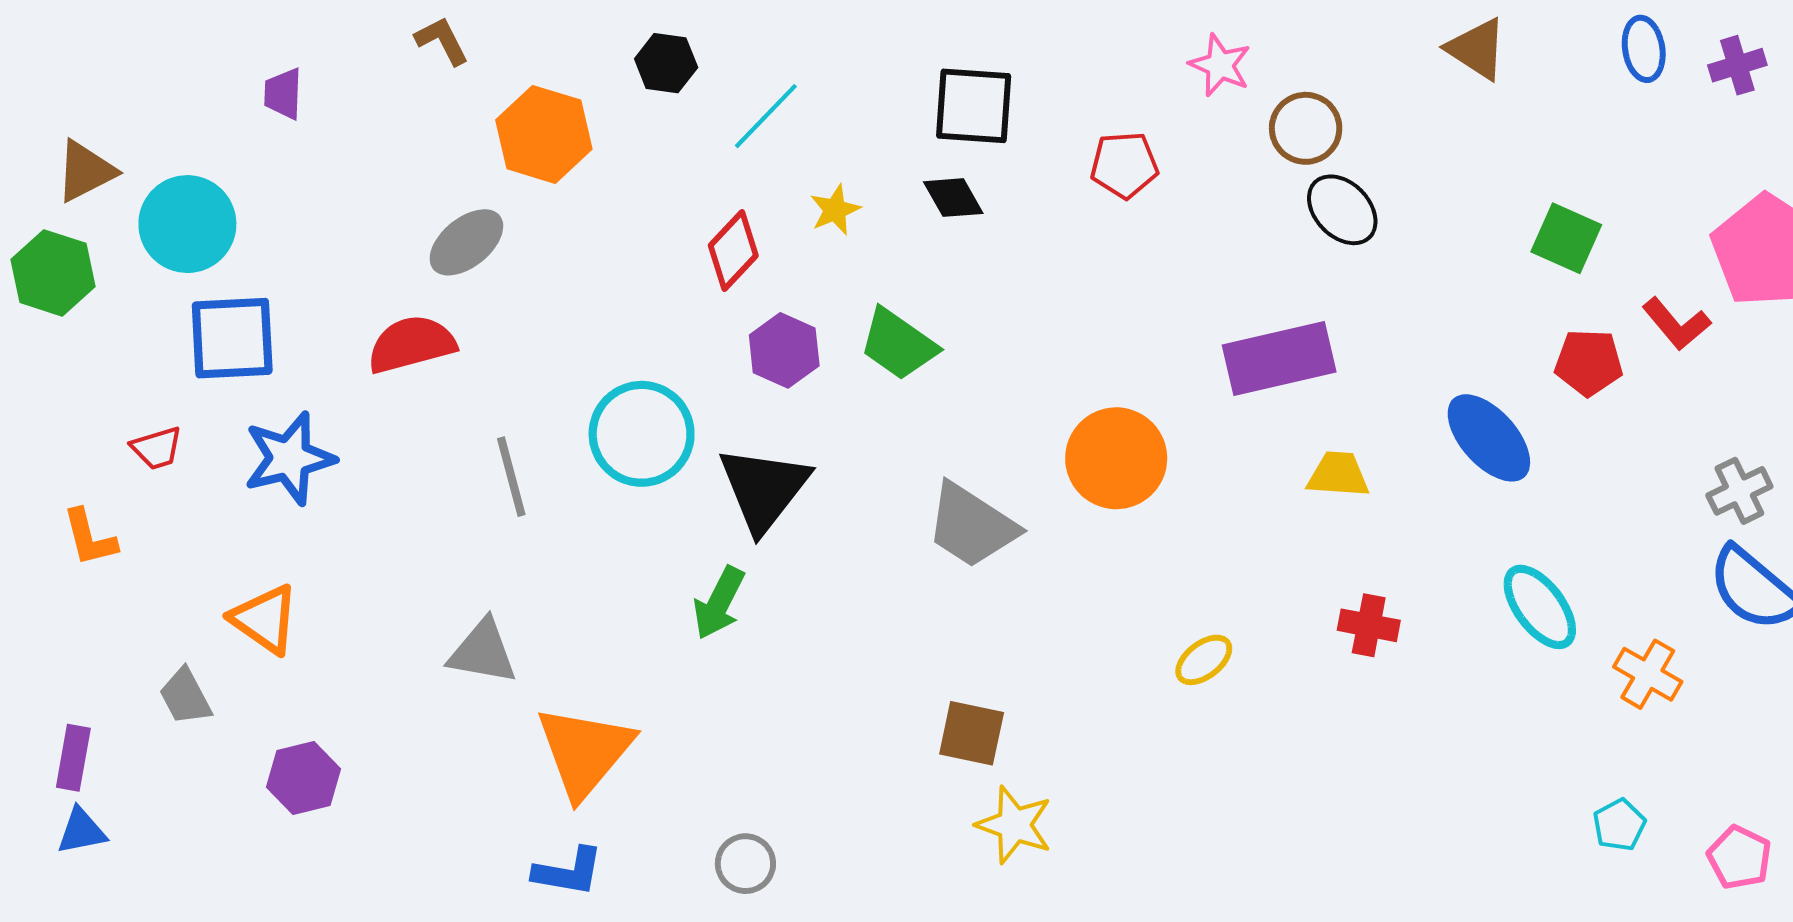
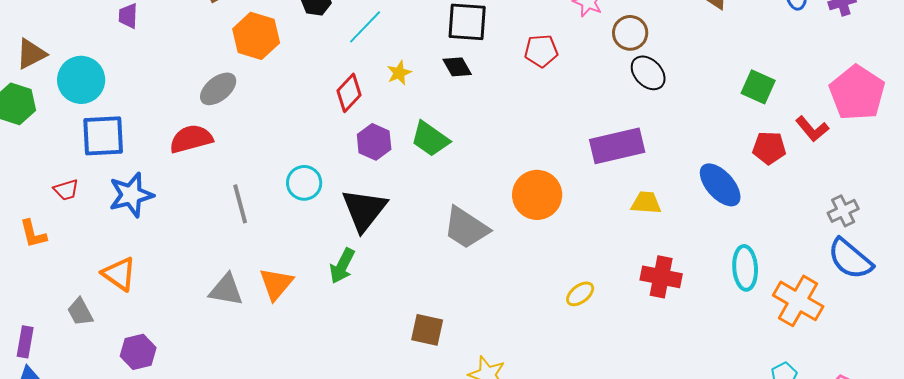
cyan circle: (642, 434) -> (304, 183), size x0.7
cyan ellipse: (1540, 607) -> (745, 268), turned 33
red cross: (1369, 625) -> (661, 277), size x1.4
orange cross: (1648, 674) -> (798, 301), size x1.5
brown square: (972, 733) -> (427, 330), moved
orange triangle: (585, 752) -> (276, 284), moved, size x0.7

